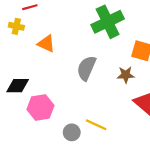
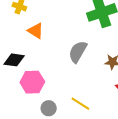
orange triangle: (46, 44) -> (36, 31), moved
gray circle: (72, 132) -> (49, 108), moved

